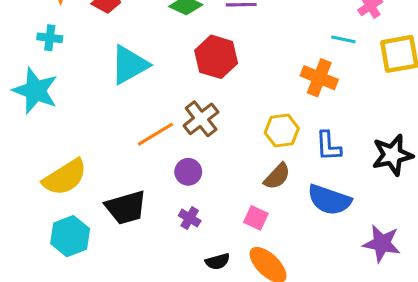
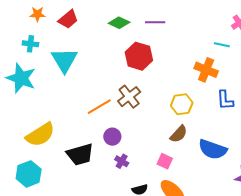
cyan triangle: (129, 65) -> (64, 60), moved, turned -32
blue L-shape: (328, 146) -> (225, 100), moved
purple circle: (188, 172) -> (112, 137), moved
cyan hexagon: (70, 236) -> (29, 174), moved

